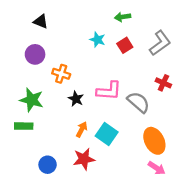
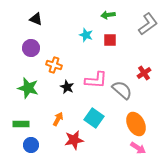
gray L-shape: (160, 43) -> (148, 24), moved
red square: (125, 45) -> (110, 40), turned 32
red cross: (163, 83) -> (144, 73), turned 32
green rectangle: (24, 126) -> (21, 124), moved
orange arrow: (82, 129) -> (58, 119), moved
blue circle: (48, 165) -> (31, 145), moved

